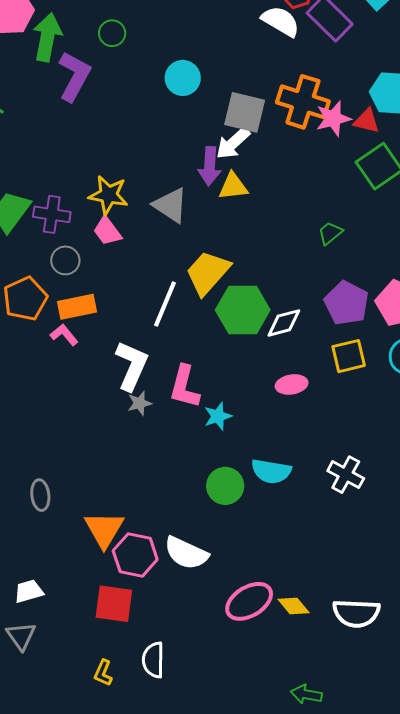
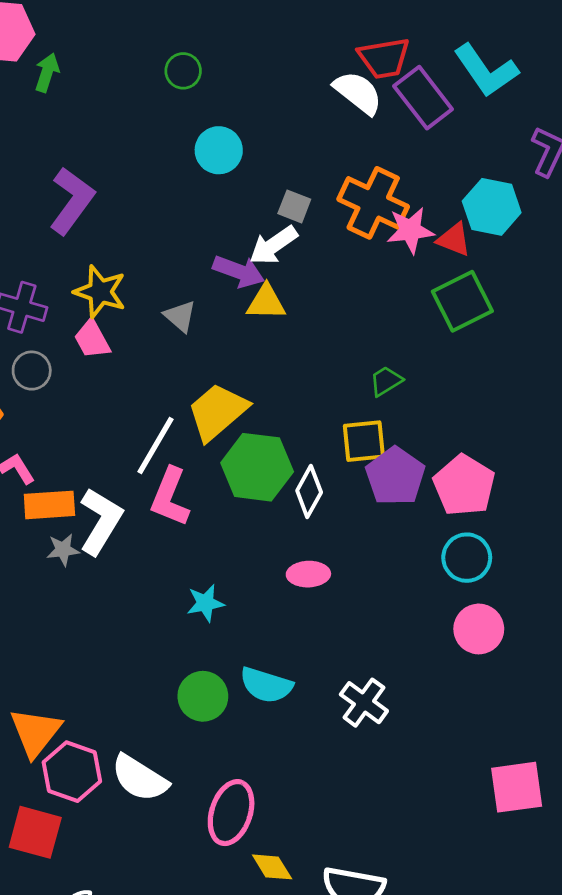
green circle: (112, 33) -> (183, 71), moved
green arrow: (47, 37) -> (47, 73), size x0.6
purple L-shape: (74, 76) -> (72, 201), moved
gray square: (245, 112) -> (294, 206), size x0.6
purple arrow: (210, 166) -> (239, 271), turned -81
gray triangle: (170, 205) -> (180, 316), size x0.7
orange rectangle: (77, 307) -> (49, 505), moved
white diamond: (284, 323) -> (309, 491), turned -54
yellow square: (349, 356) -> (364, 441), moved
pink L-shape: (184, 387) -> (170, 497), moved
gray star: (140, 403) -> (63, 550), moved
pink ellipse: (249, 601) -> (231, 813), moved, turned -48

